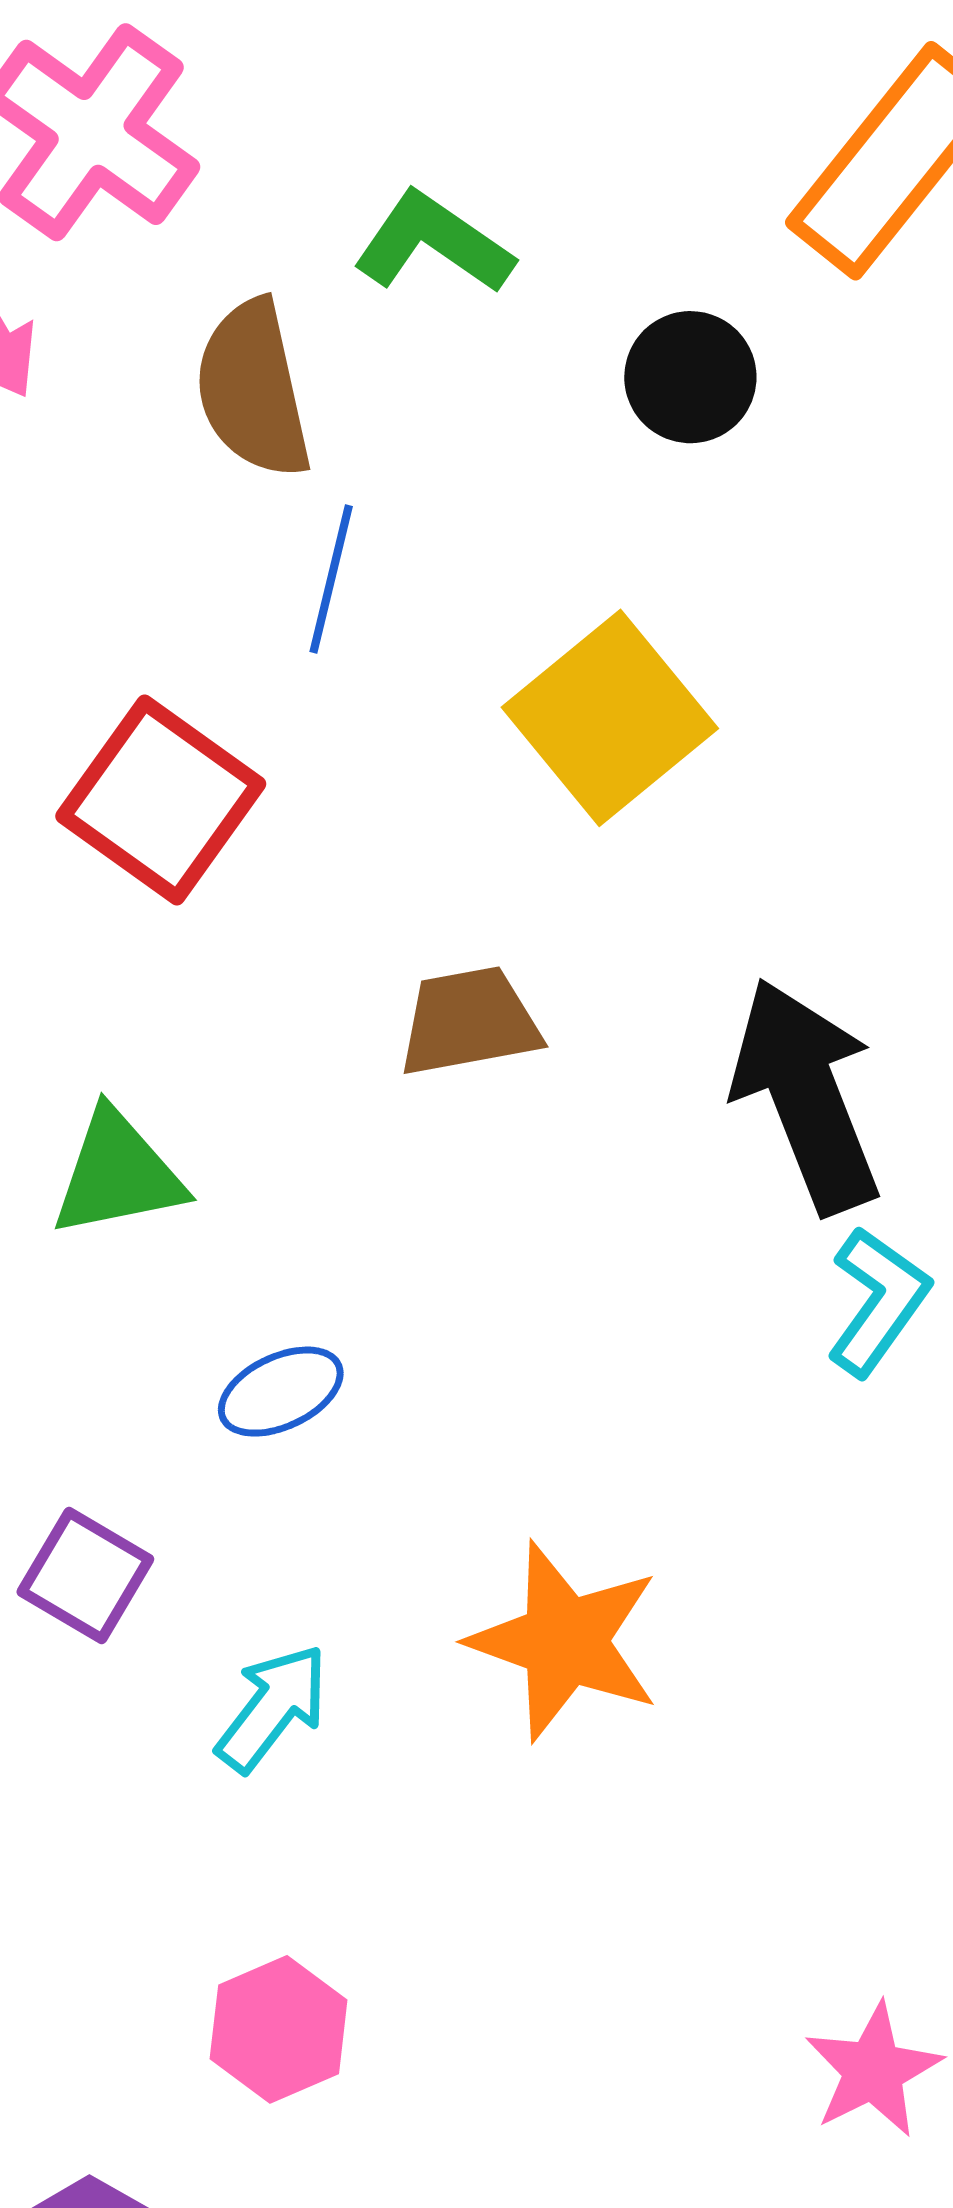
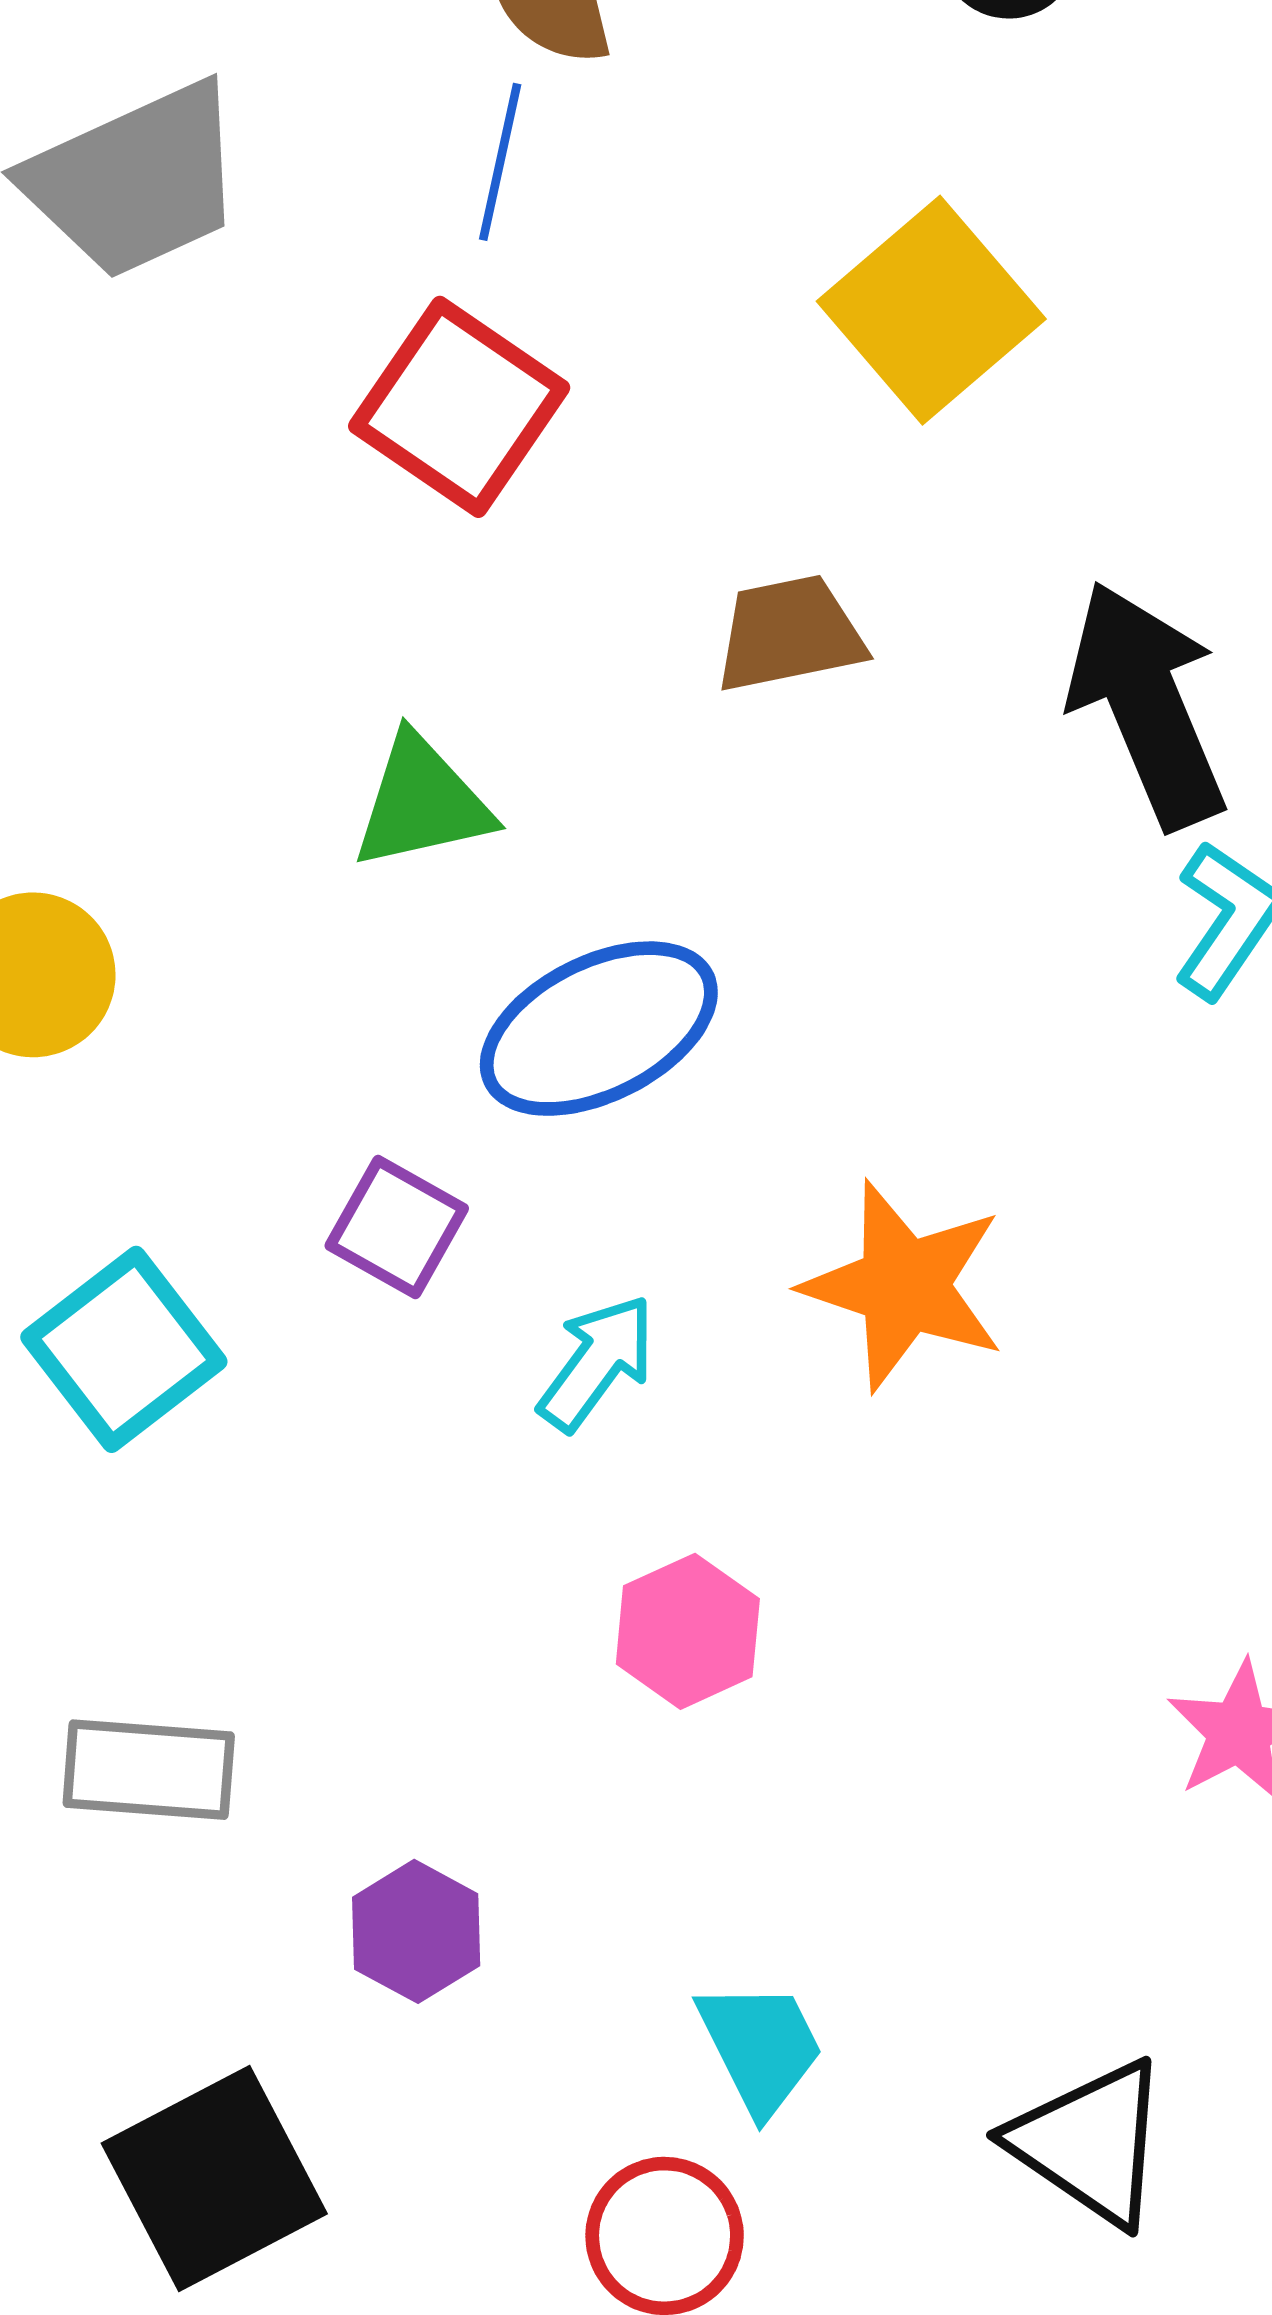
blue line: (331, 579) -> (500, 162), moved
blue ellipse: (281, 1392) -> (599, 1029), size x1.8
pink hexagon: (279, 2029) -> (688, 1631), moved

